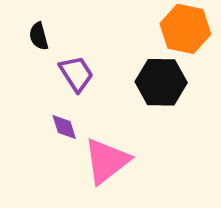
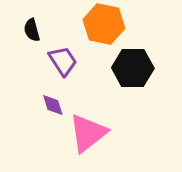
orange hexagon: (185, 29) -> (104, 24), moved

